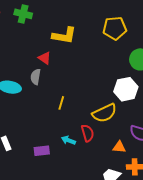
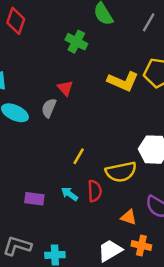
green cross: (23, 14) -> (76, 42), moved
yellow L-shape: (64, 36) -> (123, 81), moved
yellow line: (61, 103) -> (79, 156), moved

